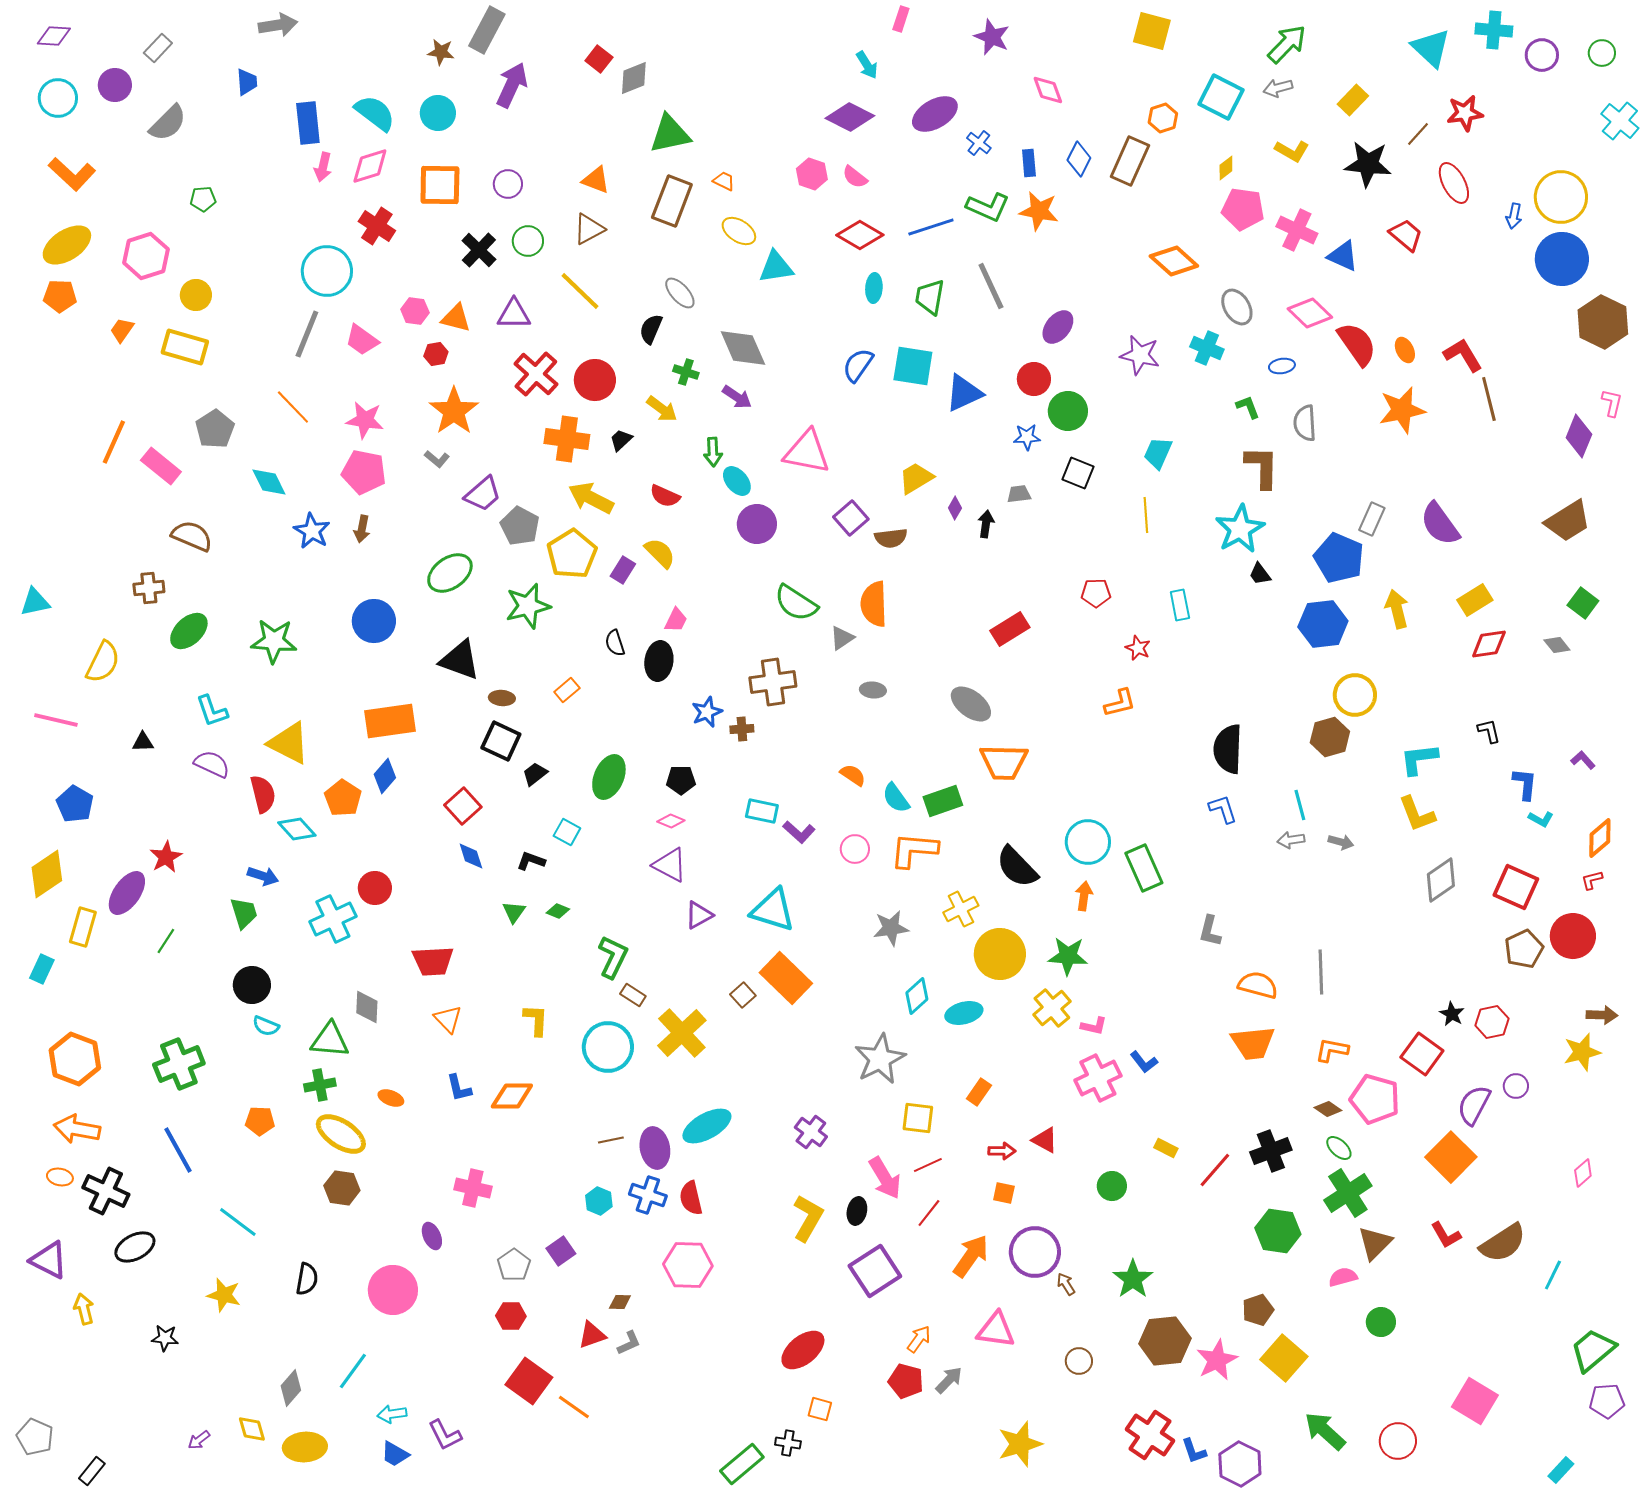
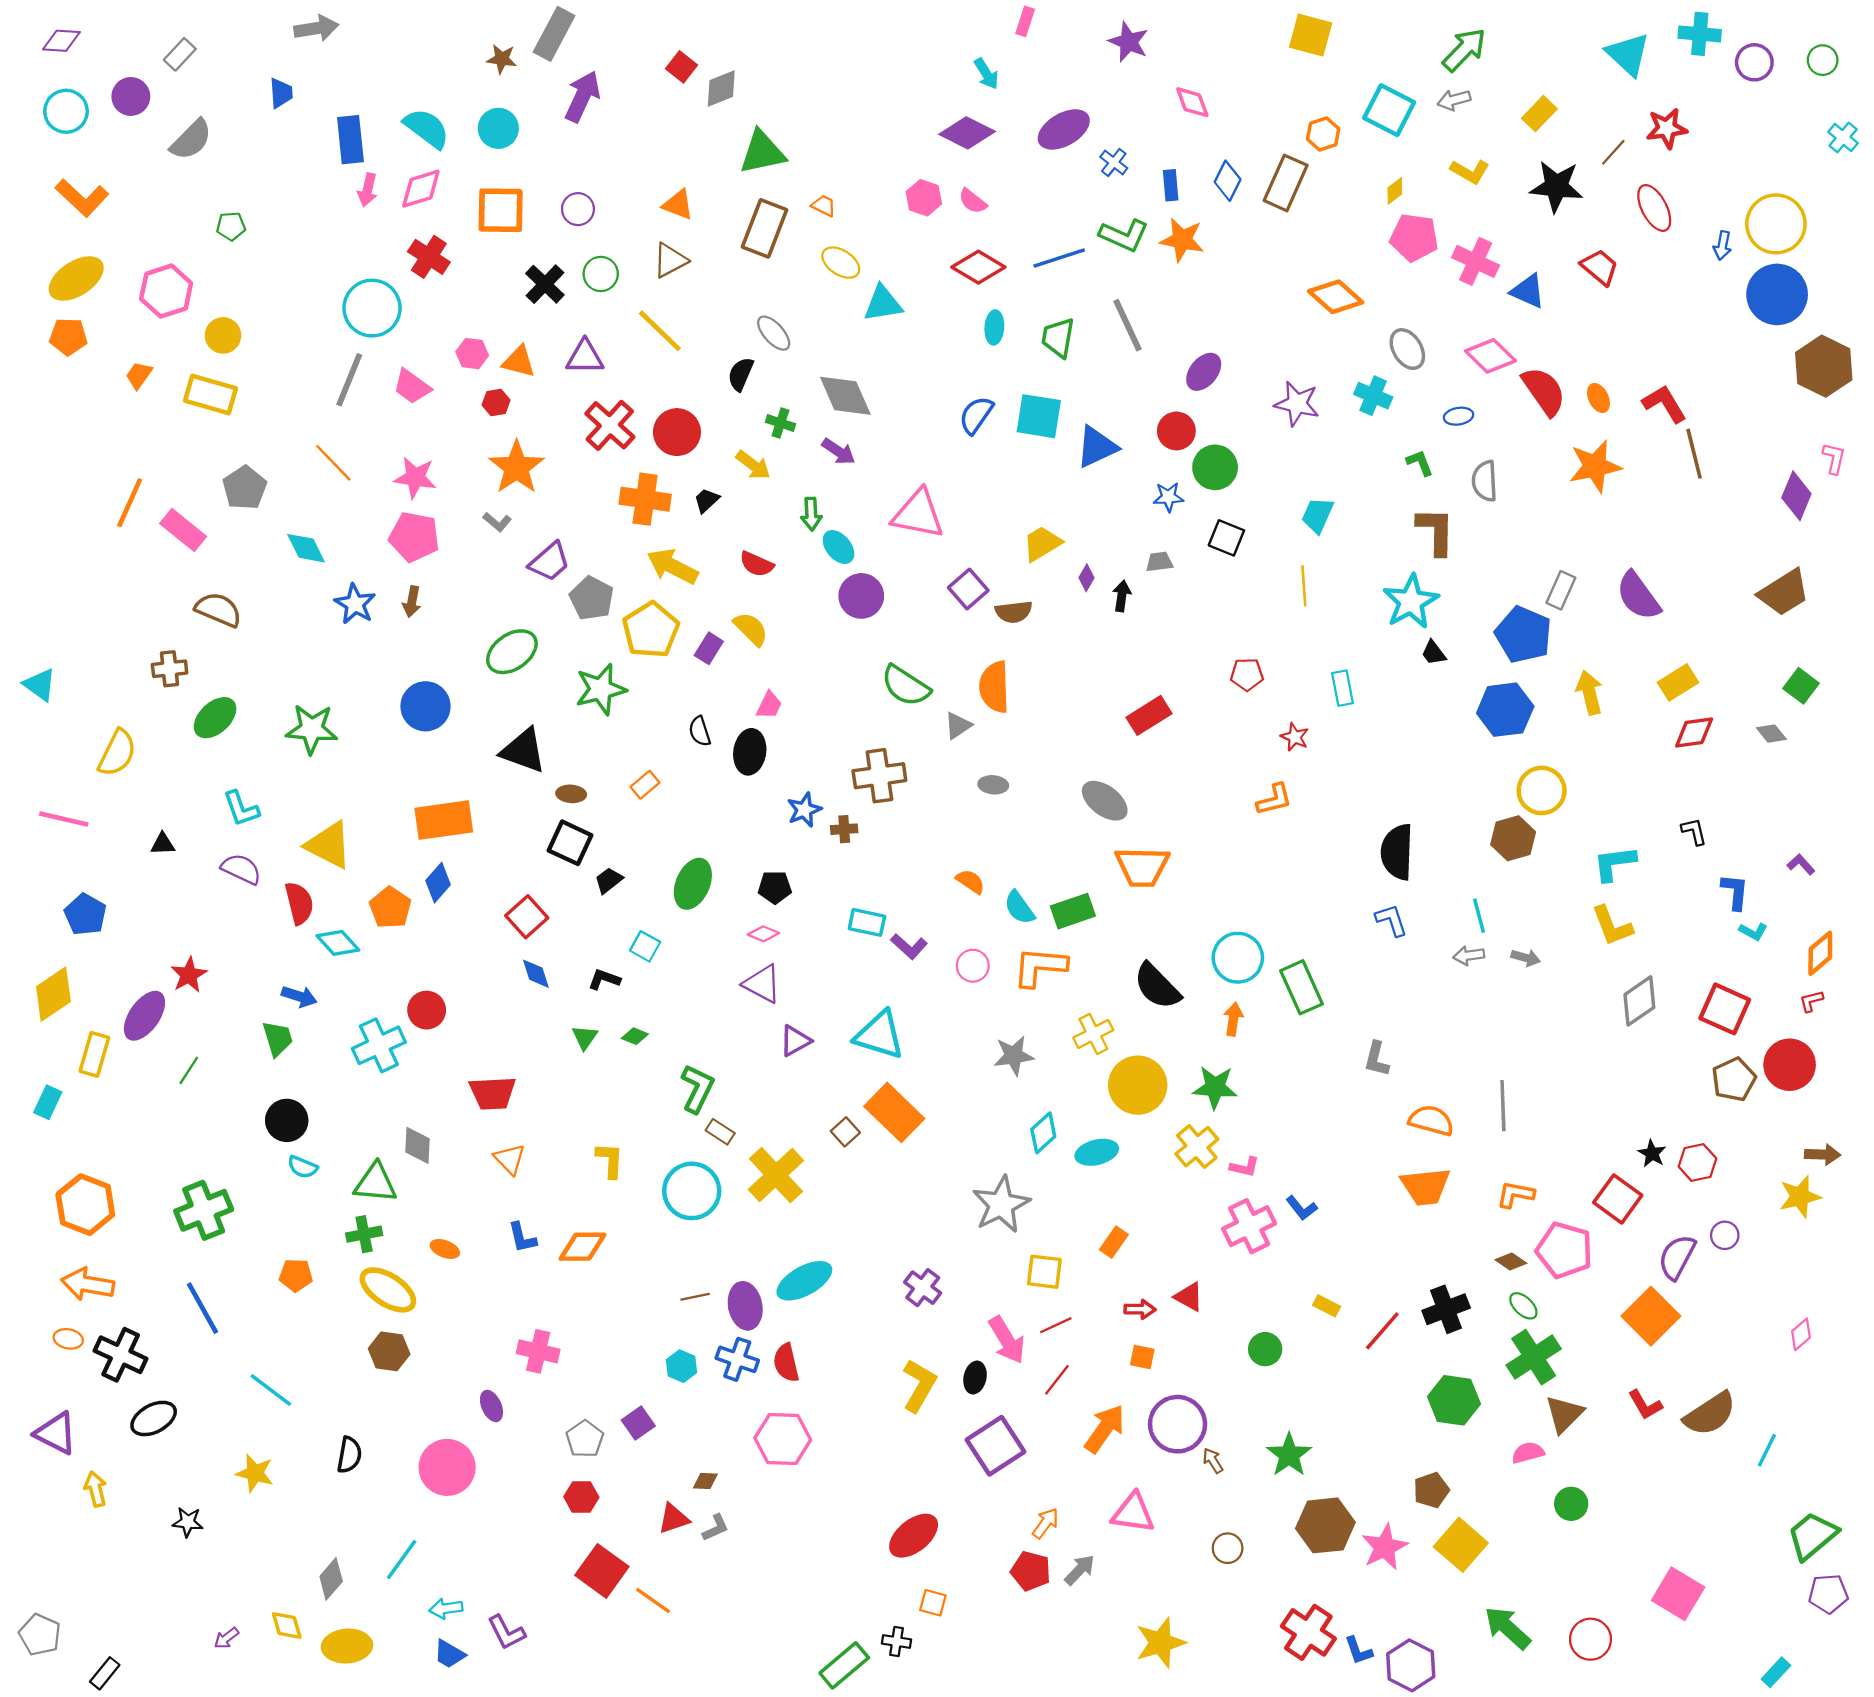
cyan cross: (1620, 121) -> (1843, 137), size x0.7
cyan triangle: (35, 602) -> (40, 685), turned 48

